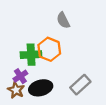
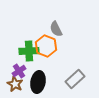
gray semicircle: (63, 20) -> (56, 29), moved
black ellipse: (41, 88) -> (38, 82), turned -65

